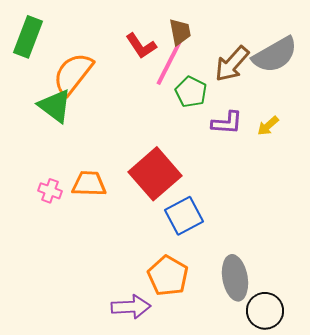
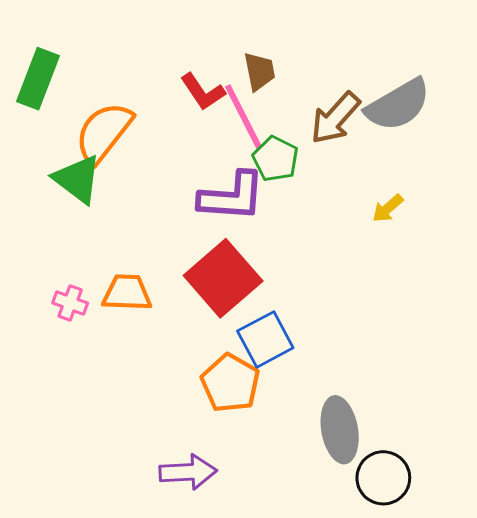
pink line: (169, 63) -> (243, 117), turned -54
purple L-shape: (227, 123) -> (232, 197), moved, size x1.5
orange pentagon: (168, 276) -> (230, 383), moved

